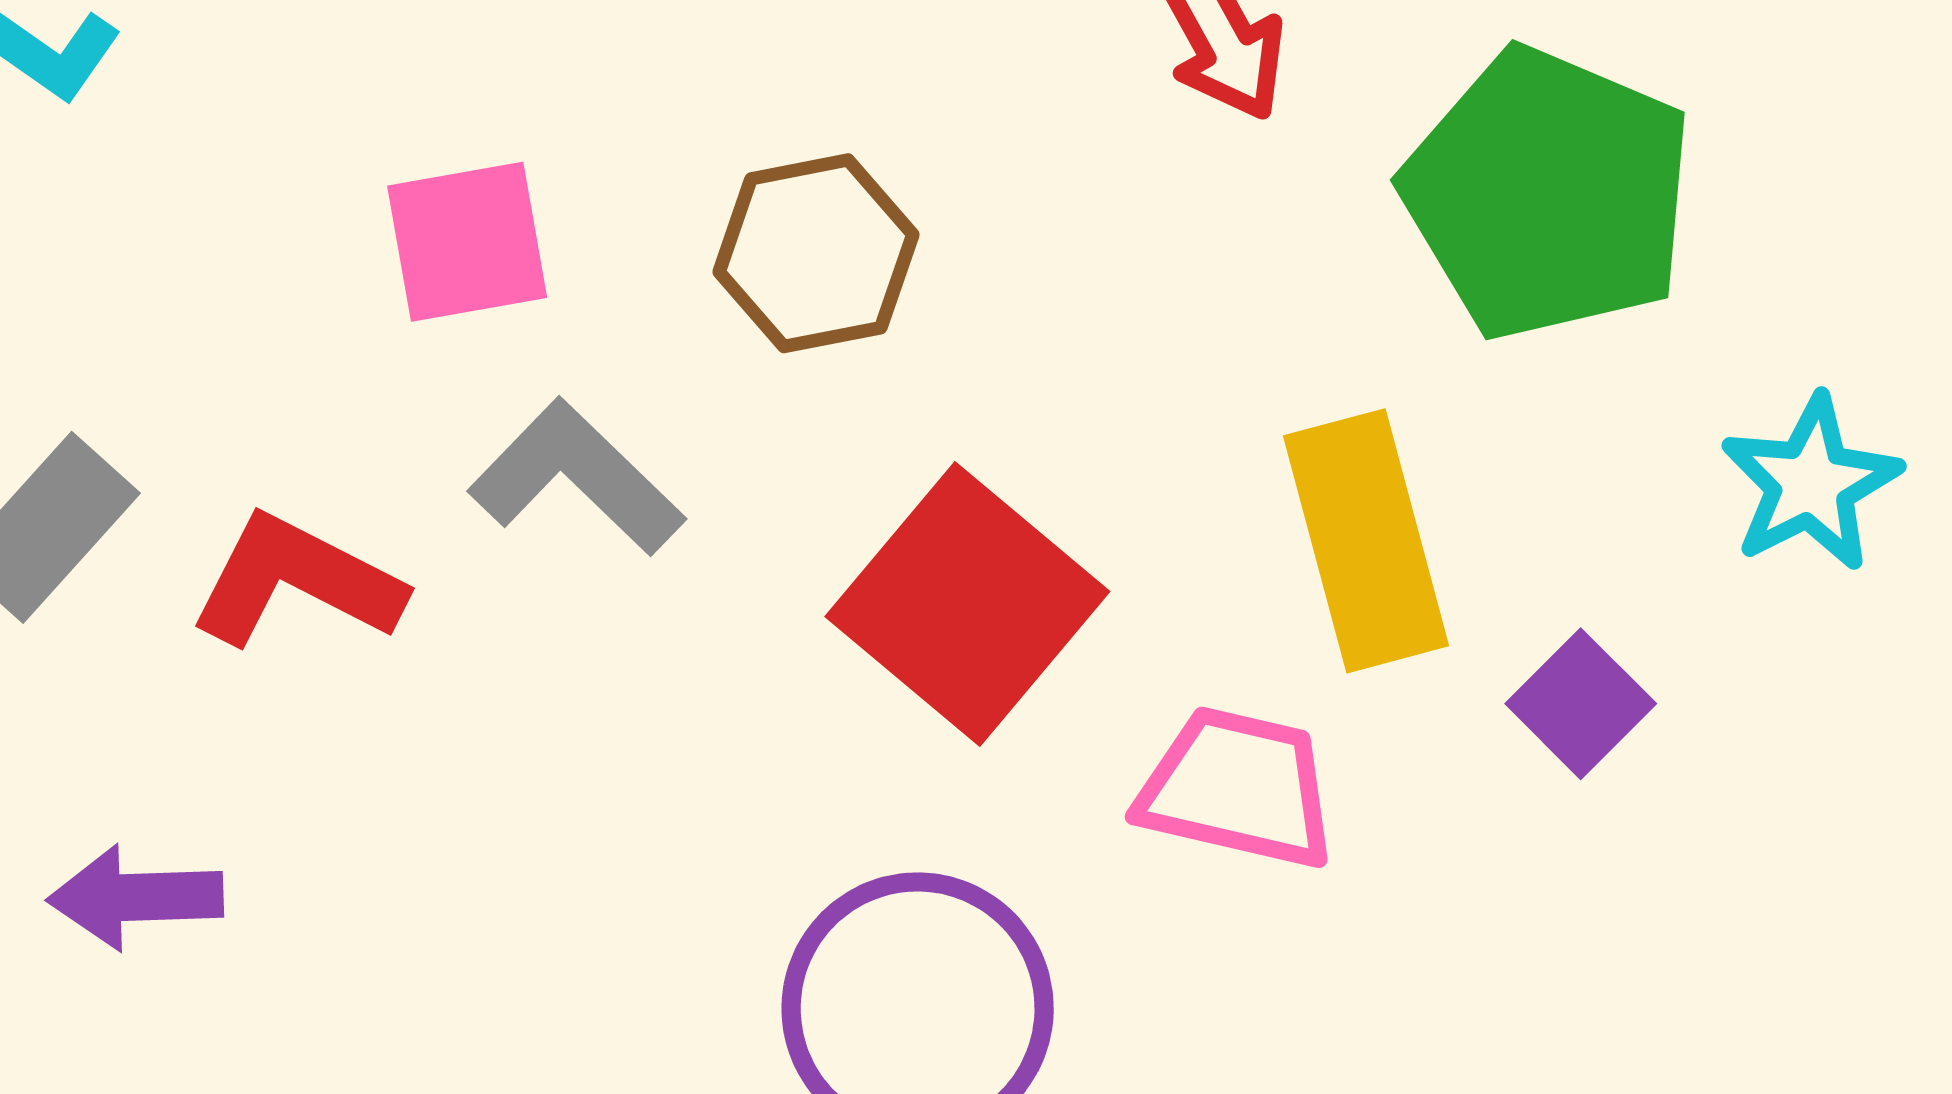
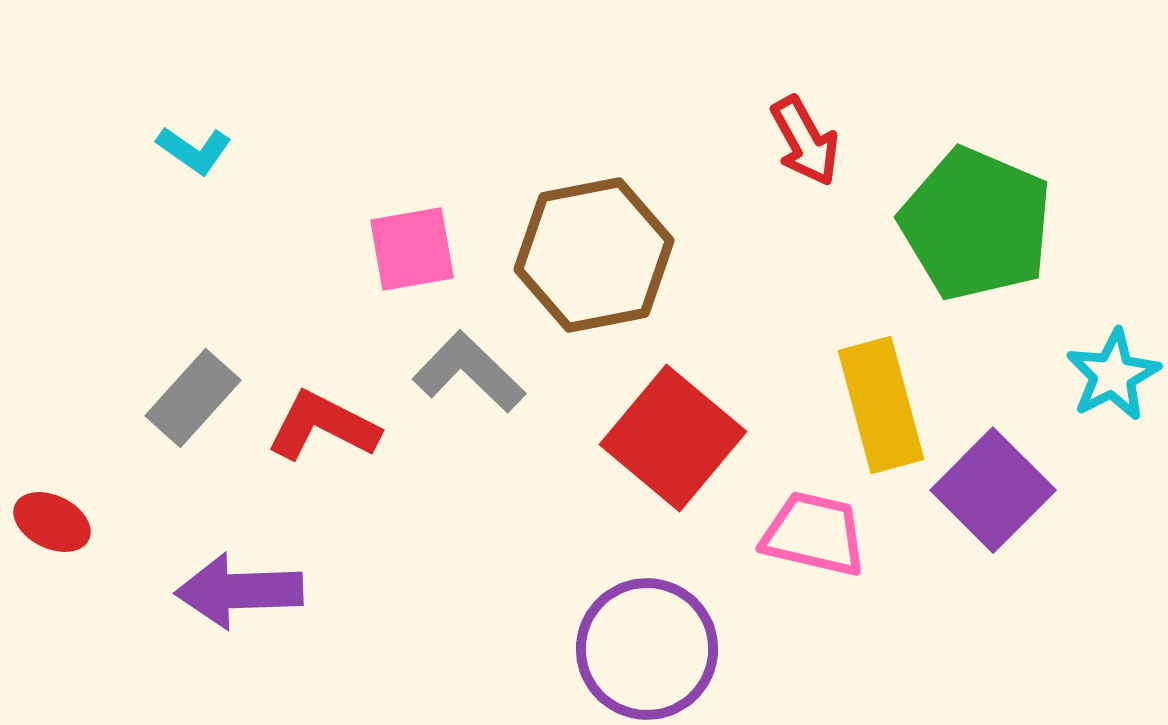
brown hexagon: (816, 253) -> (594, 255), size x1.5
purple square: (1581, 704) -> (993, 490), size x1.6
purple arrow: (136, 897) -> (239, 591), size x1.4

